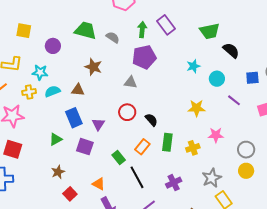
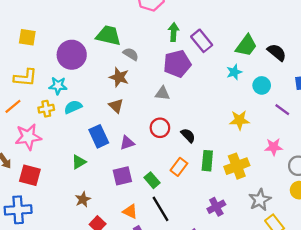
purple rectangle: (166, 25) -> (202, 41), moved
yellow square: (24, 31) -> (27, 37), moved
green trapezoid: (210, 31) -> (246, 46), moved, turned -40
gray semicircle: (113, 37) -> (131, 54), moved
purple circle: (53, 46) -> (72, 55), size x1.6
brown triangle: (78, 90) -> (116, 106), moved, turned 40
purple triangle: (98, 124) -> (127, 143), turned 40
pink star: (216, 135) -> (274, 147), moved
purple square: (85, 147) -> (122, 176), moved, turned -30
yellow cross: (193, 148) -> (237, 166), size x1.5
black line: (137, 177) -> (161, 209), moved

